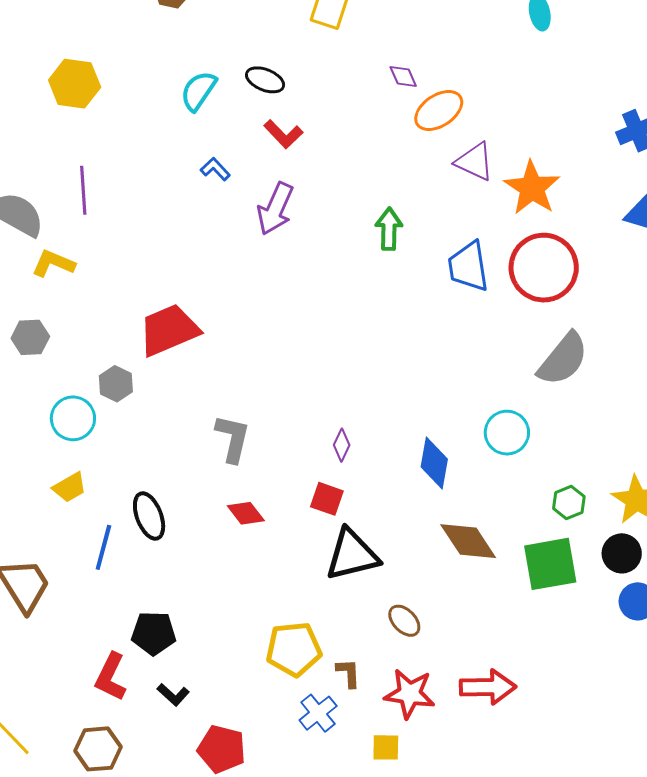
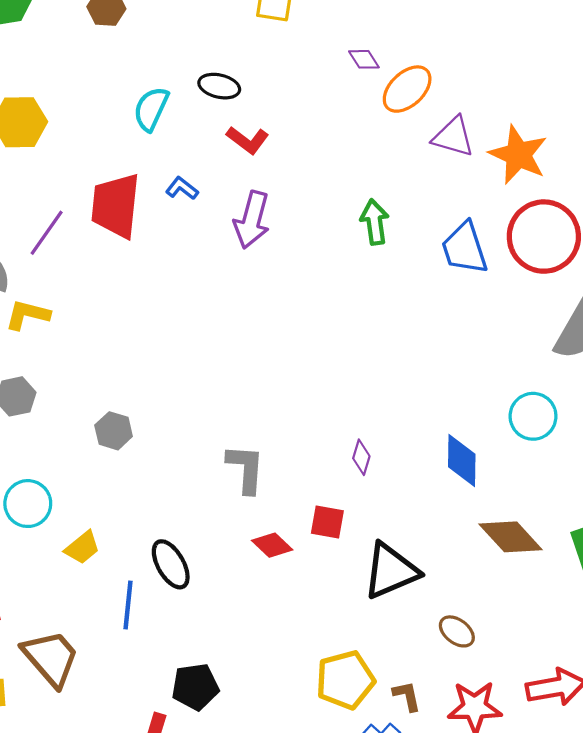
purple line: (83, 190) -> (47, 233), turned 48
red trapezoid: (169, 330) -> (116, 206), moved, turned -52
cyan circle: (73, 418) -> (28, 504), moved
red square: (327, 499) -> (327, 522), moved

